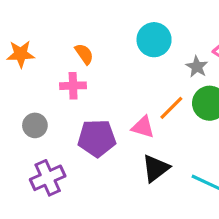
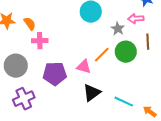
orange semicircle: (84, 54) -> (30, 24), moved
gray circle: (35, 125) -> (16, 66), size x1.5

